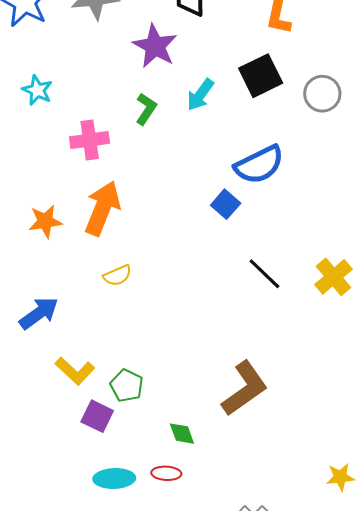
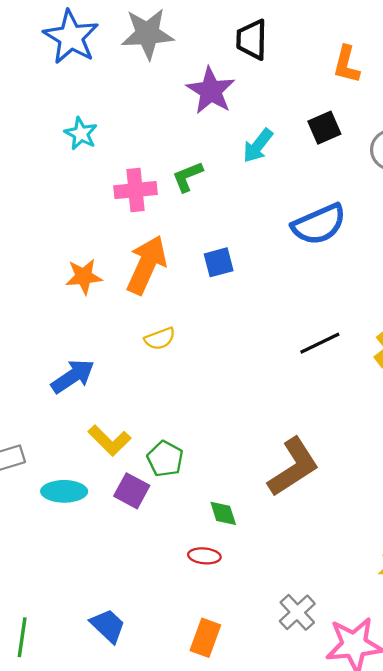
black square: (261, 76) -> (324, 128), size x0.7
green L-shape: (146, 109) -> (187, 177), moved, turned -148
blue square: (226, 204) -> (219, 262), moved, turned 32
black line: (264, 274) -> (320, 343), turned -72
cyan ellipse: (114, 478) -> (64, 491), moved

